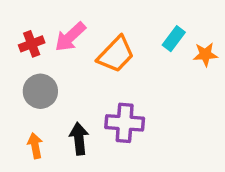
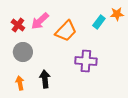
red cross: (32, 44) -> (18, 25), turned -32
orange star: (205, 54) -> (117, 14), moved
purple cross: (125, 123) -> (86, 61), moved

